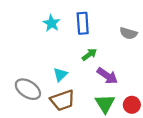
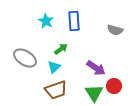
green arrow: (89, 55) -> (61, 49), moved
gray ellipse: (28, 89) -> (25, 58), moved
red circle: (132, 105) -> (114, 86), moved

